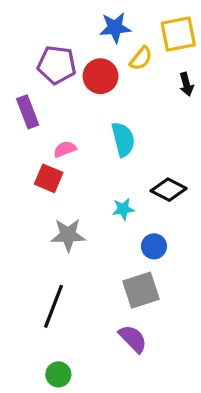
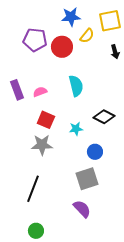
purple rectangle: (28, 112) -> (17, 90), moved
red square: (49, 178) -> (46, 120), moved

